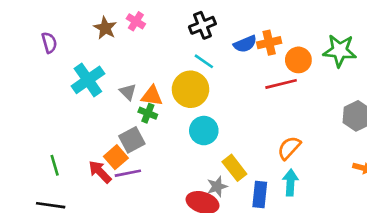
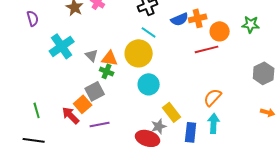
green star: (340, 51) -> (251, 24), size x0.7
purple line: (128, 173) -> (100, 124), moved

